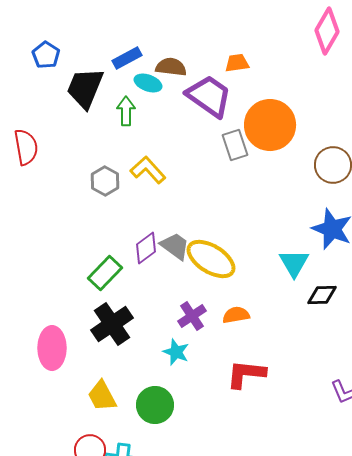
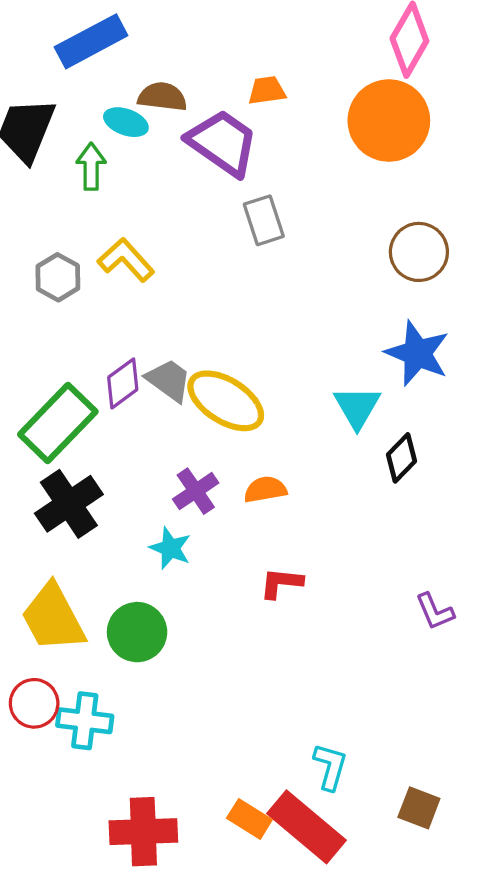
blue rectangle: (127, 58) -> (91, 41), moved, size x1.5
orange circle: (270, 125) -> (389, 121), moved
green rectangle: (105, 273) -> (58, 423), size x1.4
black diamond: (322, 295) -> (402, 458), turned -44
red L-shape: (246, 374) -> (281, 583), size x0.7
yellow trapezoid: (102, 396) -> (53, 618), size x1.4

